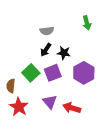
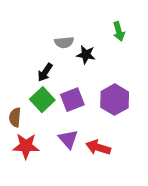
black arrow: (46, 50) -> (45, 72), moved
black star: (64, 53) -> (86, 55), moved
red star: (19, 107) -> (26, 146), turned -30

